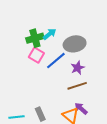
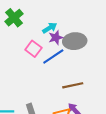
green cross: (35, 38) -> (14, 18), moved, turned -30
purple star: (78, 68) -> (56, 38), moved

